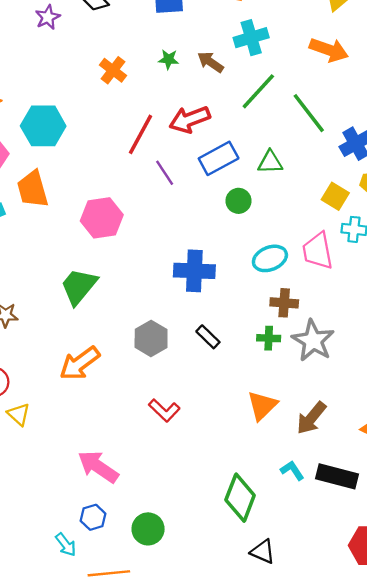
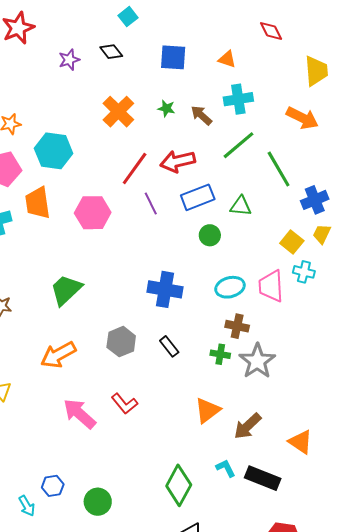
orange cross: (113, 70) -> (118, 112), size x1.4
pink hexagon: (102, 218) -> (93, 213), moved
pink arrow: (98, 467) -> (79, 414), moved

